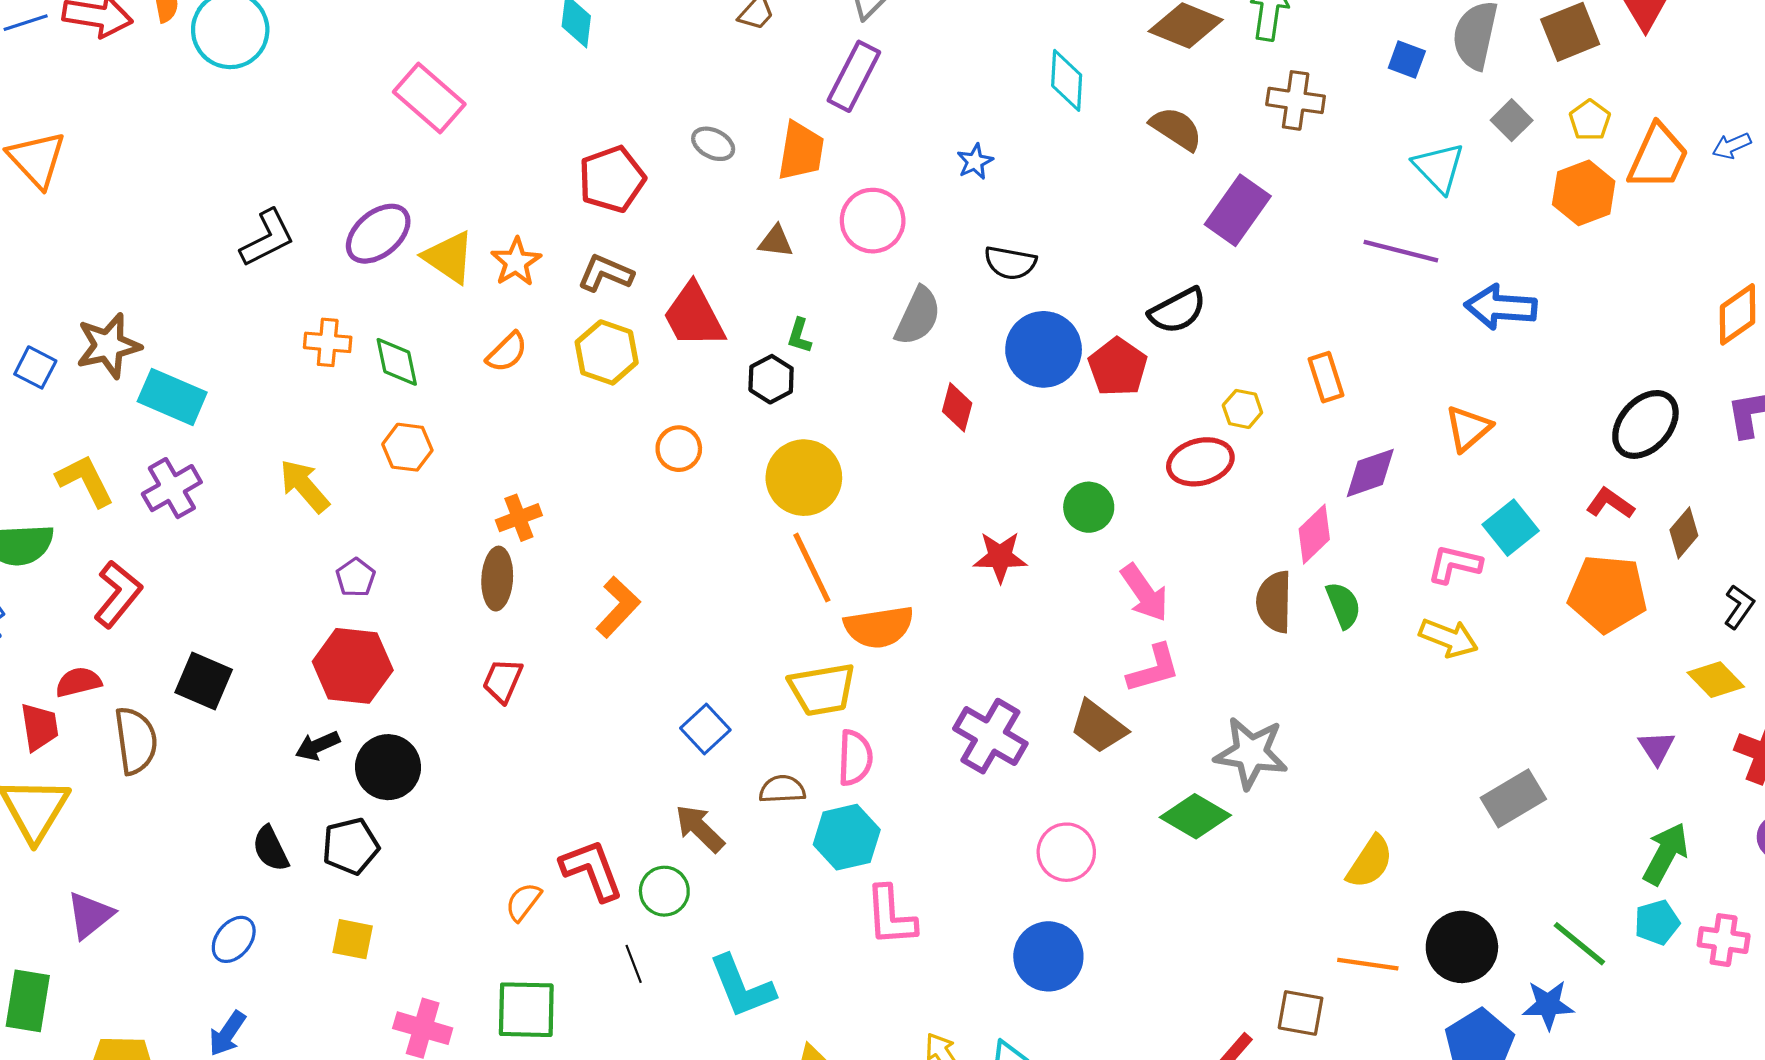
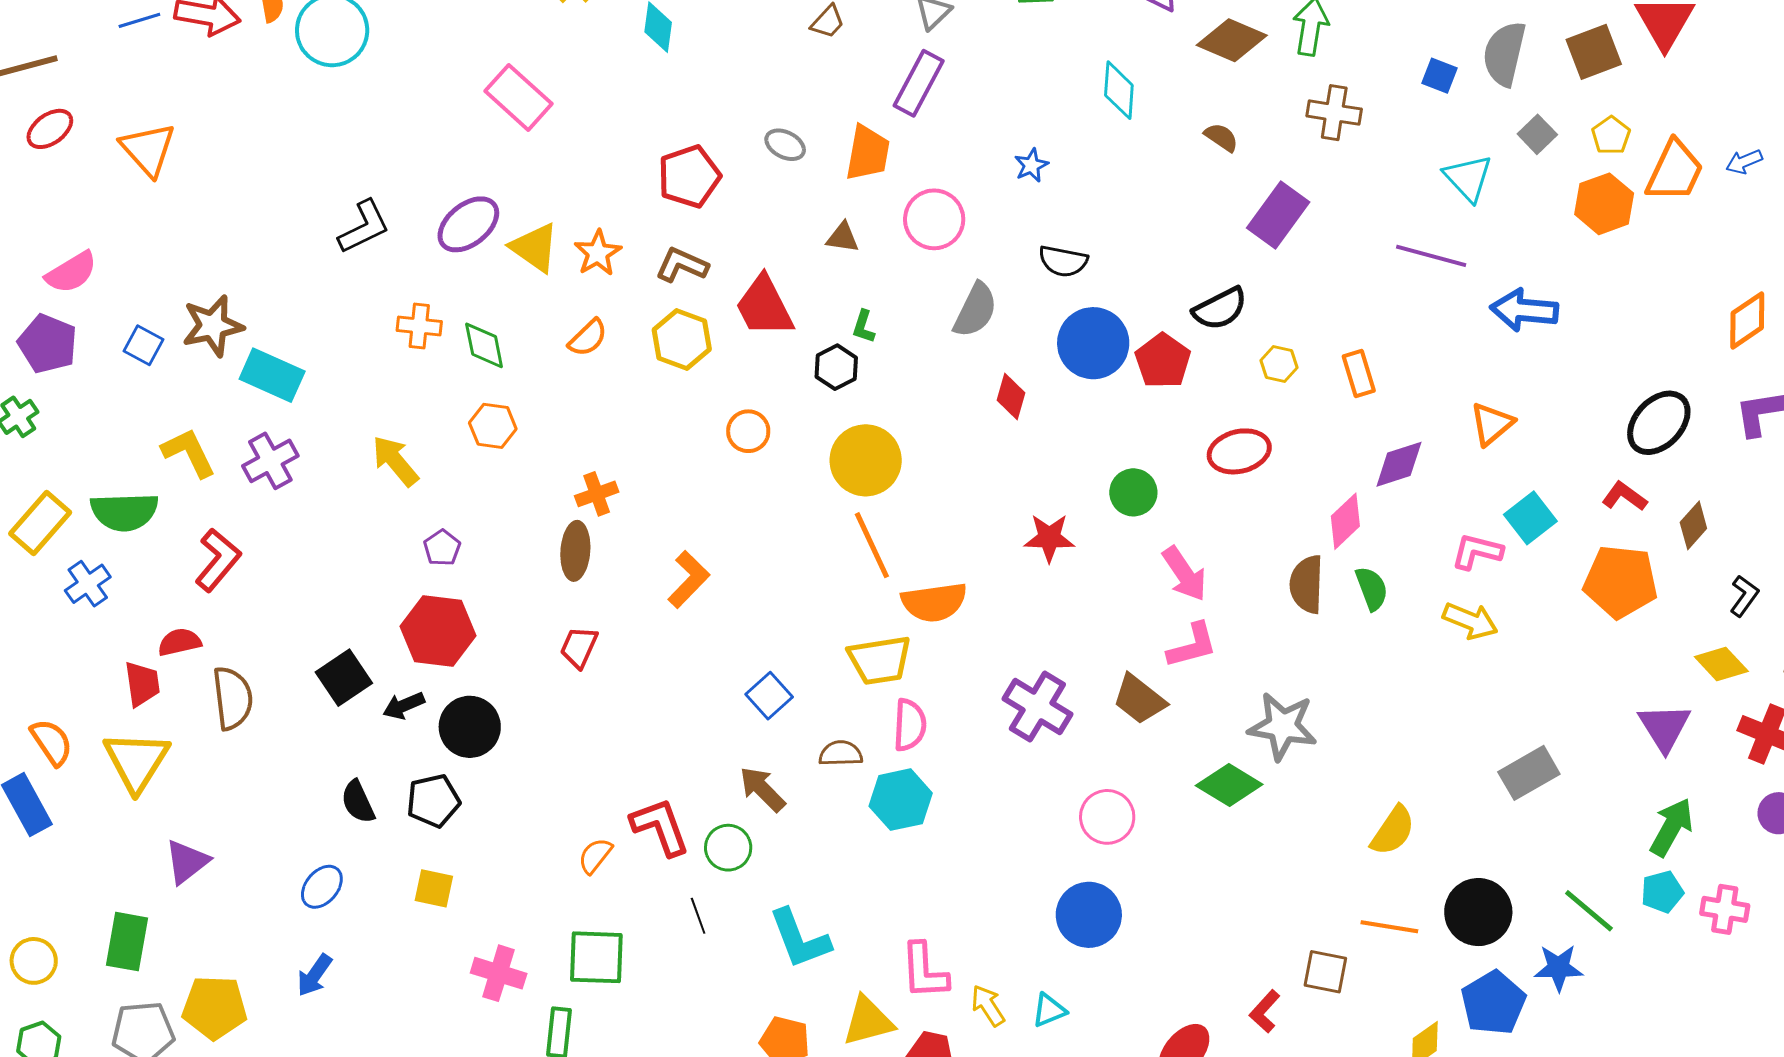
brown semicircle: (1176, 129) -> (1221, 137), size x0.7
yellow hexagon: (1242, 409) -> (1279, 364), moved
black square: (204, 681) -> (344, 678), moved, turned 32
purple triangle: (1657, 748) -> (1664, 727), size x1.5
pink L-shape: (891, 916) -> (924, 971), moved

